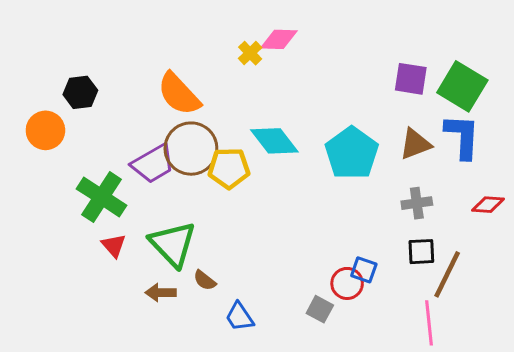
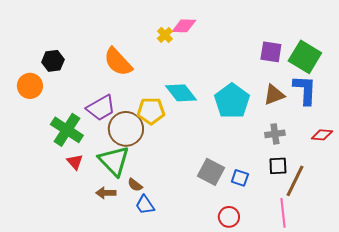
brown circle: (191, 149) -> (126, 129), moved
red circle: (347, 283) -> (229, 217), moved
gray square: (320, 309) -> (211, 172), moved, size x1.5
blue trapezoid: (239, 317) -> (145, 205), moved

